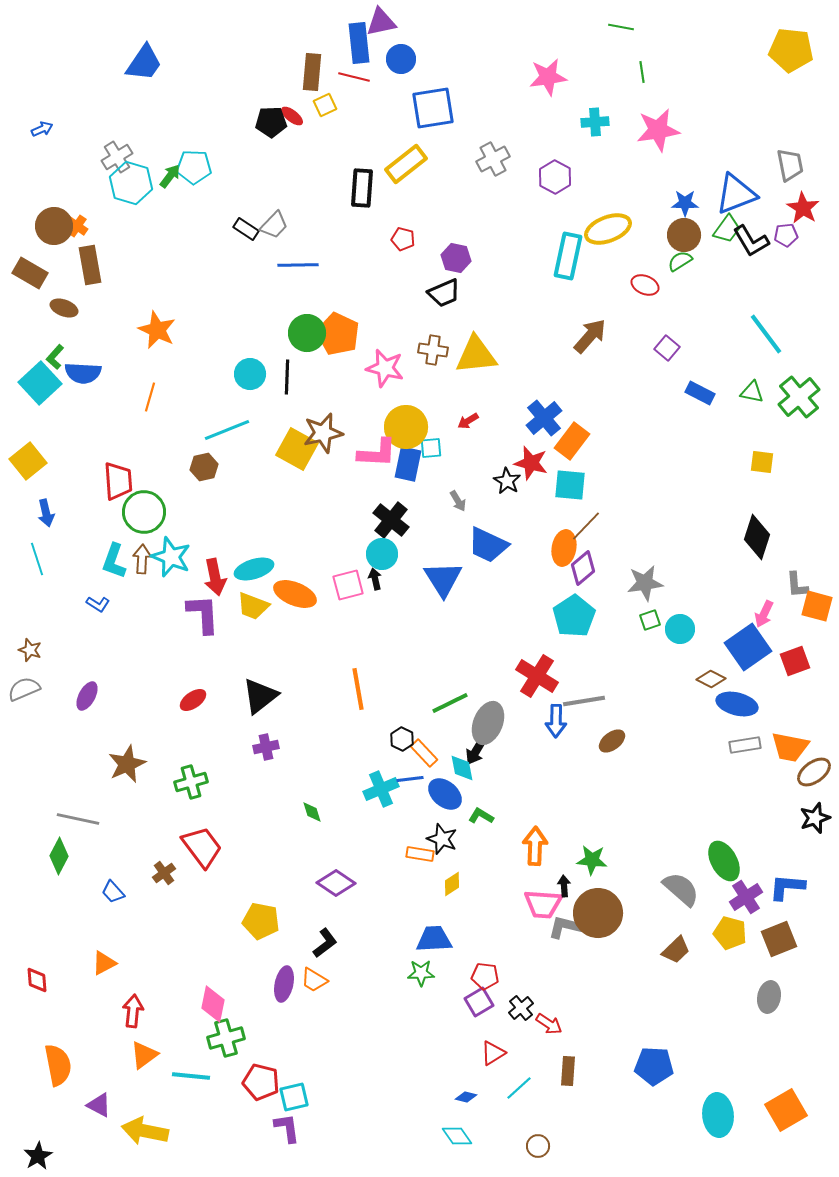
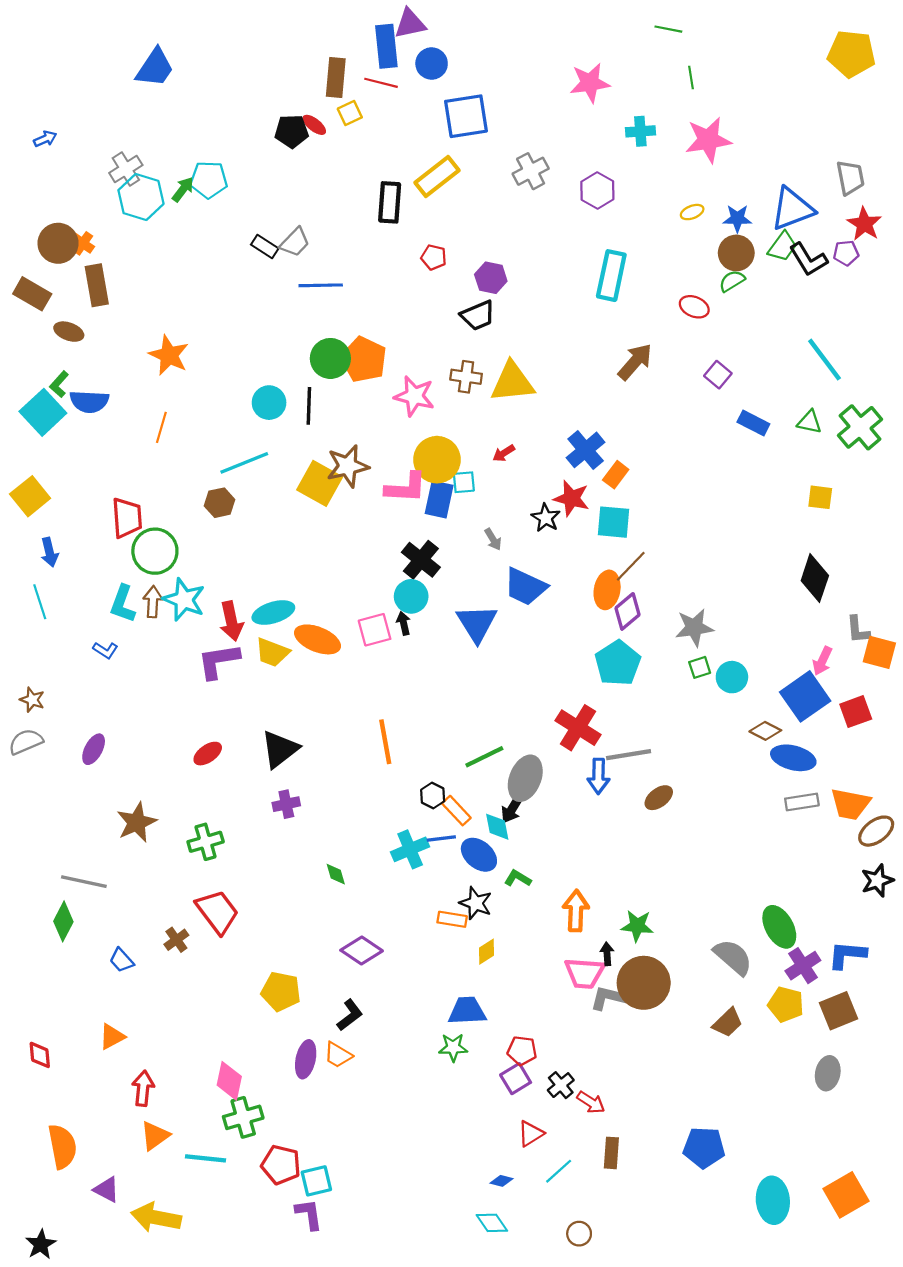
yellow ellipse: (608, 229) -> (692, 212), moved, size x0.5
orange rectangle: (572, 441) -> (616, 475), size x0.7
purple L-shape: (203, 614) -> (218, 661), turned -96

